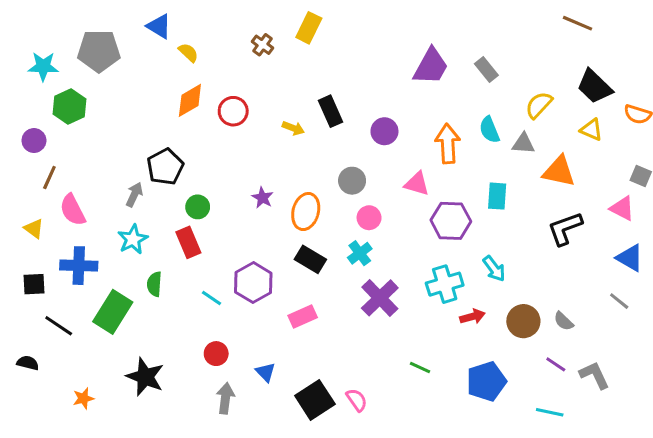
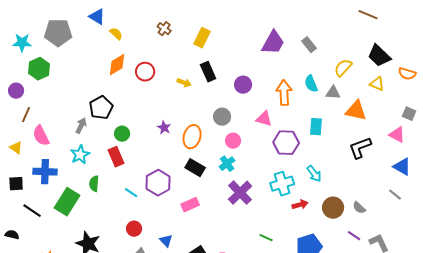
yellow rectangle: (309, 28) -> (202, 38), moved

